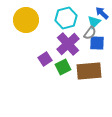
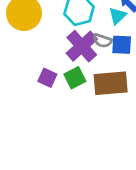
gray semicircle: (90, 33) -> (102, 41), moved, turned 72
purple square: (45, 59) -> (47, 78), moved, turned -32

